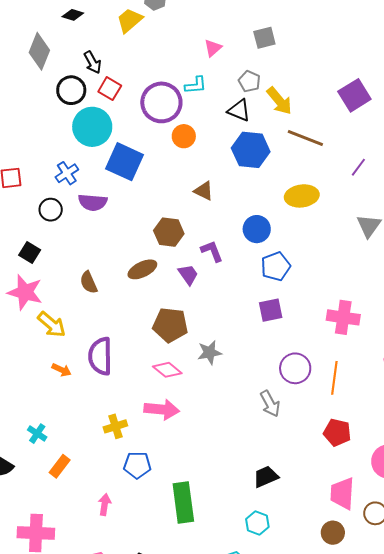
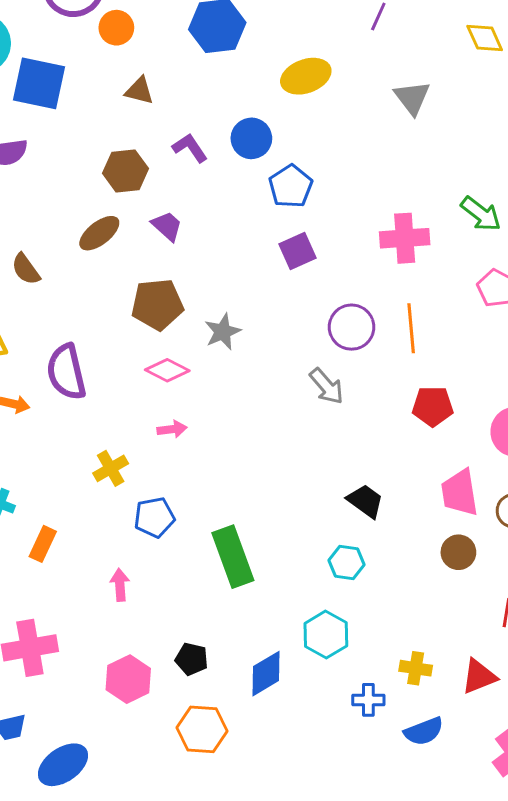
brown triangle: (204, 191) -> (139, 91), moved
purple L-shape: (212, 251) -> (190, 148), moved
pink arrow: (162, 409) -> (172, 429), size x0.6
black trapezoid: (266, 477) -> (365, 501), moved, turned 72

